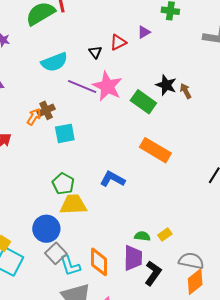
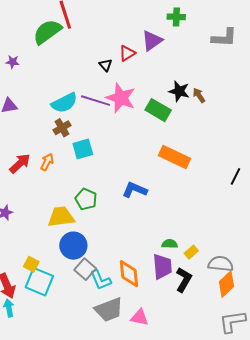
purple triangle: (144, 32) -> (152, 41), size x1.6
cyan semicircle: (54, 62) -> (64, 103), moved
orange arrow: (34, 117) -> (47, 162), moved
yellow trapezoid: (73, 204) -> (61, 217), moved
yellow rectangle: (165, 235) -> (191, 252), moved

